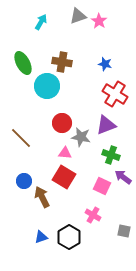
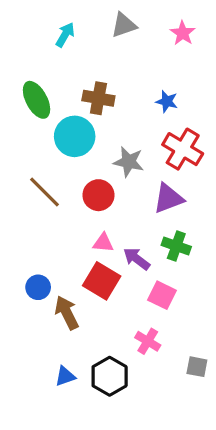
pink star: (99, 21) -> (183, 33), moved
gray star: (81, 137) -> (129, 162), moved
brown line: (21, 138) -> (44, 192), moved
purple arrow: (123, 177) -> (137, 259), moved

